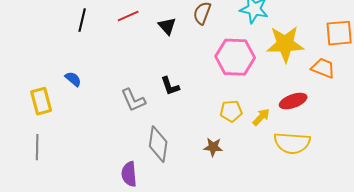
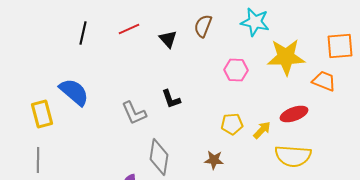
pink hexagon: (235, 57) -> (236, 70), size x0.6
blue semicircle: (73, 79) -> (74, 92), size x1.8

